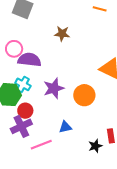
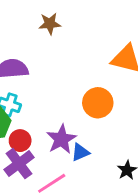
purple star: (54, 88) -> (61, 139), moved

